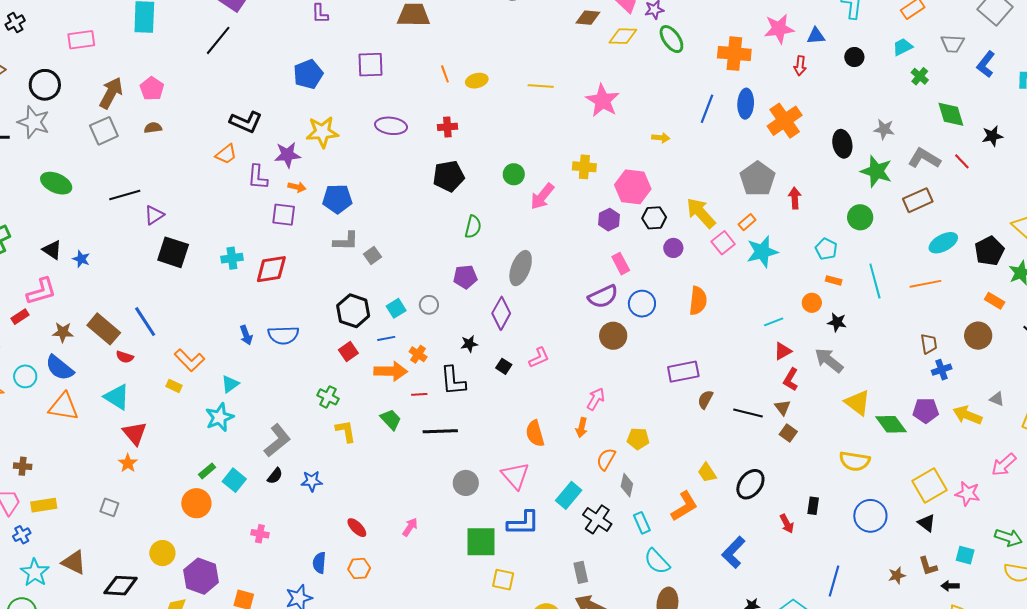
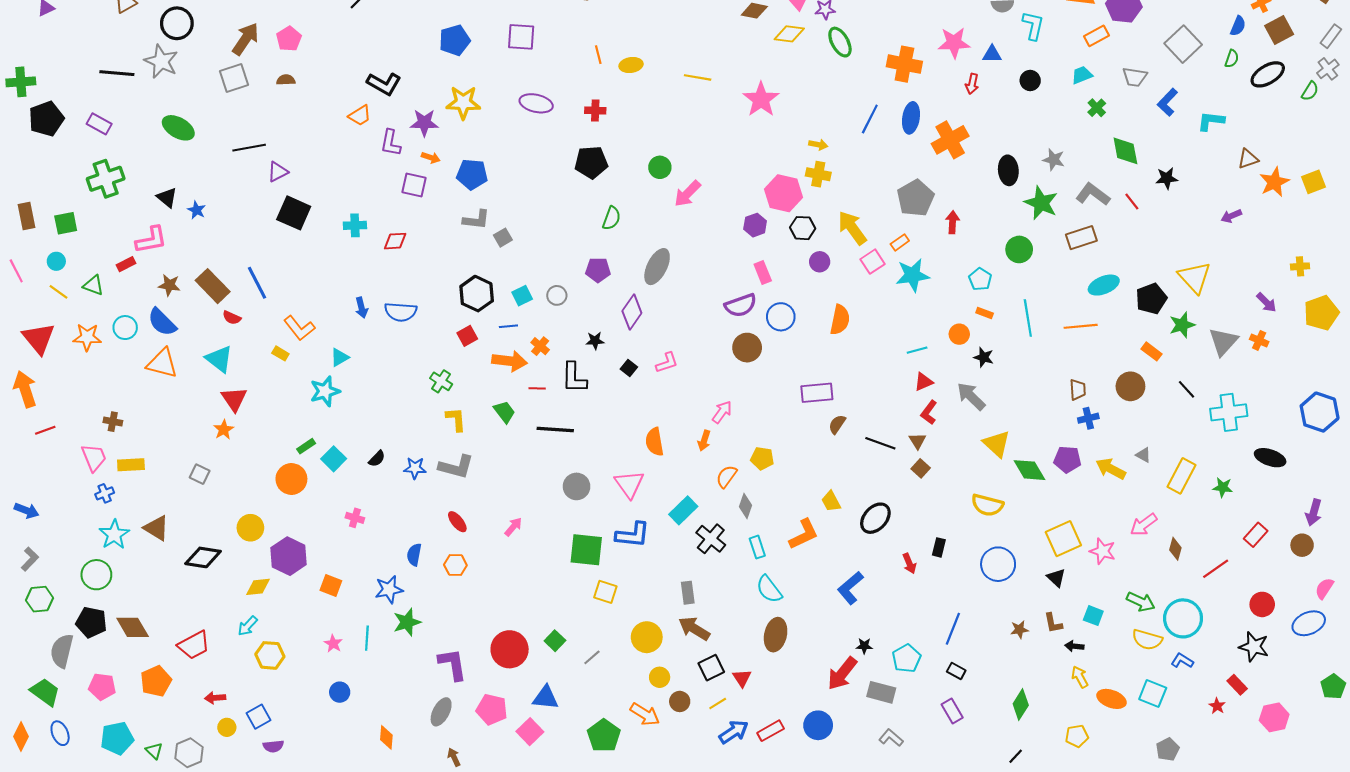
yellow cross: (584, 167) -> (818, 174), moved
red diamond: (271, 269) -> (395, 241), size x0.7
gray L-shape: (277, 440) -> (456, 467), moved, turned 48

